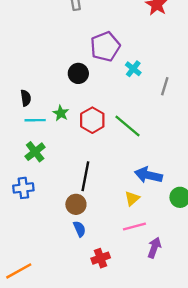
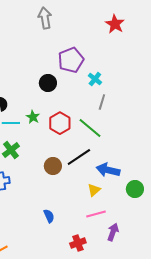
gray line: (165, 86) -> (102, 102), moved
black line: (85, 176) -> (79, 157), moved, turned 45
brown circle: (76, 204) -> (53, 166), moved
red cross: (101, 258) -> (78, 243), moved

